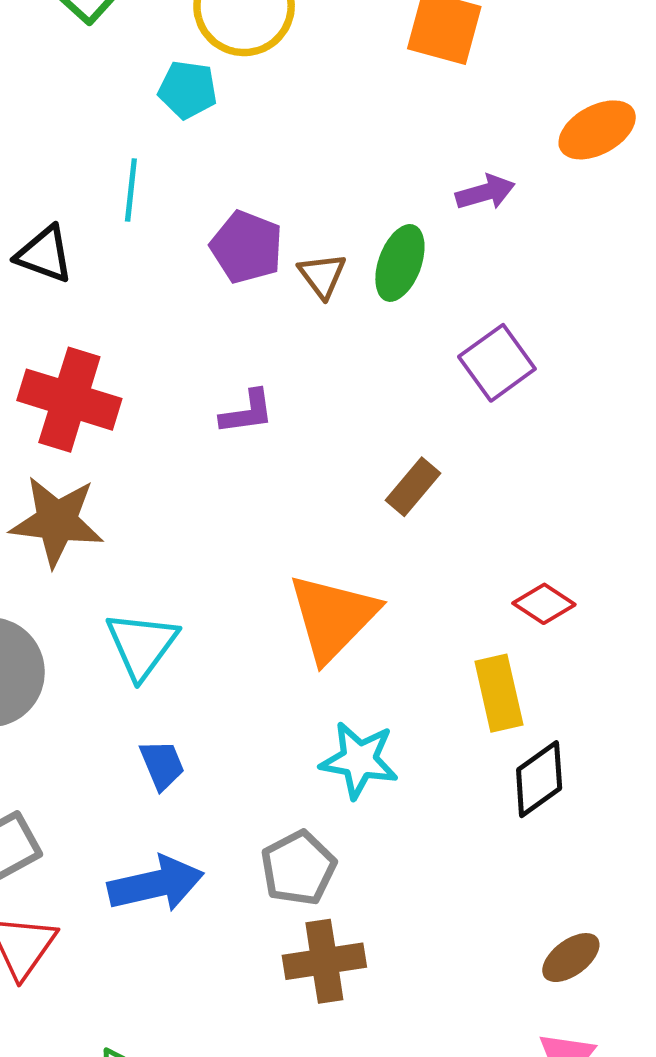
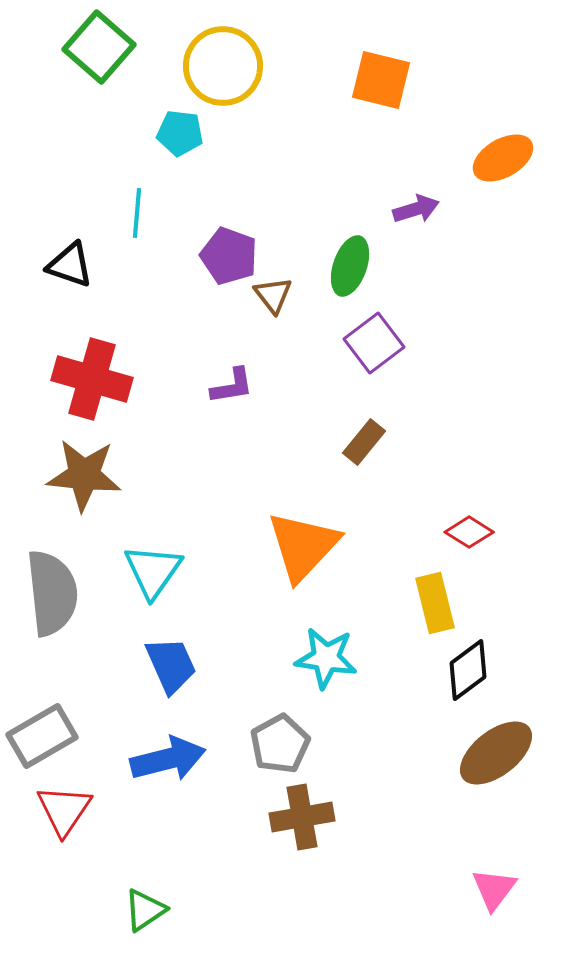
brown triangle: (322, 275) -> (273, 295), moved
purple square: (497, 363) -> (374, 343), moved
blue trapezoid: (162, 765) -> (171, 665), size x1.4
brown ellipse: (571, 958) -> (496, 753), moved, size x1.6

